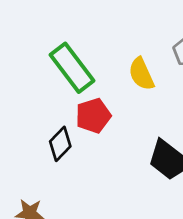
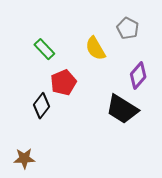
green rectangle: (72, 68) -> (44, 49), size x0.6

